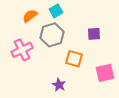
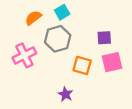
pink square: (105, 73) -> (112, 62), moved

